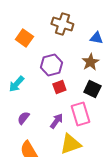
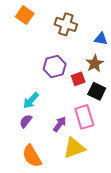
orange square: (24, 38) -> (25, 15), moved
cyan arrow: (16, 84) -> (31, 101), moved
red square: (59, 87) -> (78, 79), moved

